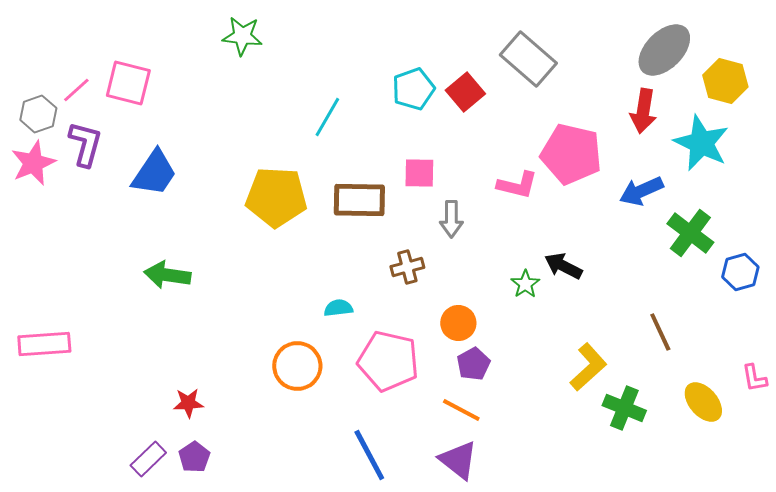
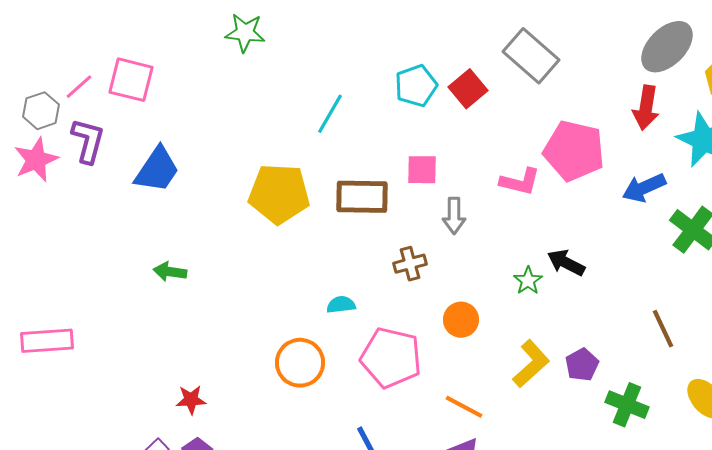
green arrow: (167, 275) -> (170, 272), size x0.7
purple pentagon: (473, 364) -> (582, 365), moved
yellow L-shape: (588, 367) -> (531, 364), moved

